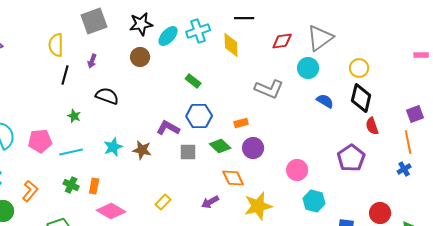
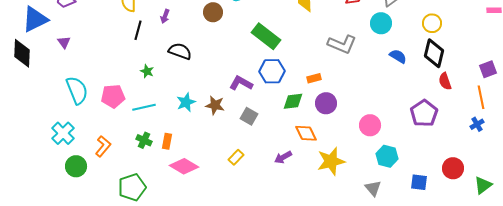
green rectangle: (193, 81) -> (266, 36), size x1.8
green diamond: (220, 146) -> (293, 101), turned -50
gray square: (188, 152) -> (249, 116), moved, turned 30

